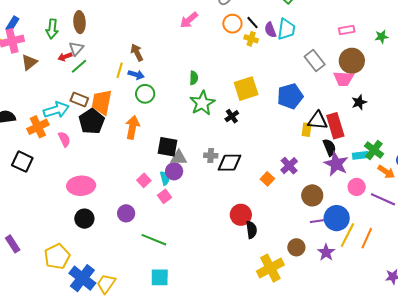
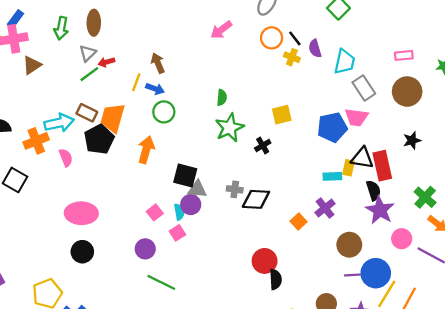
cyan trapezoid: (286, 29) -> (345, 62), moved
red arrow: (65, 57) -> (106, 62), moved
pink trapezoid: (344, 79) -> (356, 117), moved
yellow square: (246, 89) -> (282, 115), size x0.7
cyan rectangle: (360, 155) -> (332, 176), moved
purple circle: (126, 213) -> (145, 249), moved

